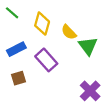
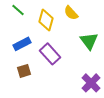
yellow semicircle: (69, 32) -> (71, 13), moved

